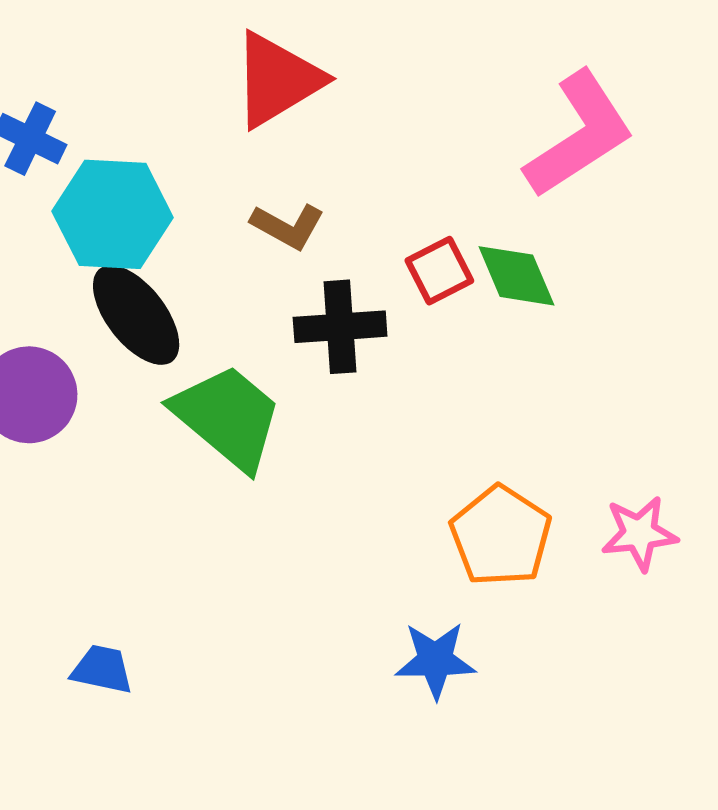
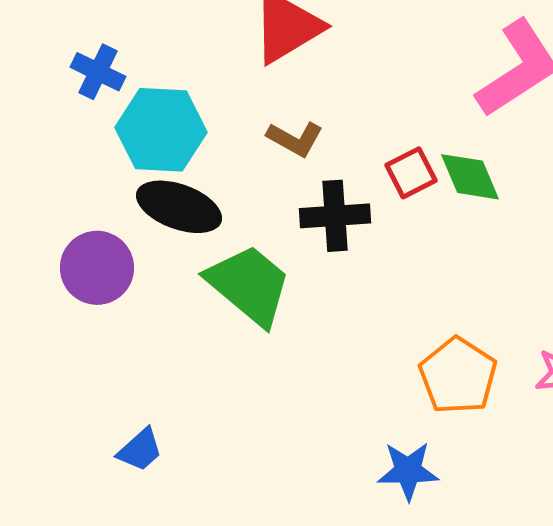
black ellipse: (136, 315) -> (179, 207), turned -32
blue trapezoid: (102, 669) -> (140, 450), moved, turned 126

